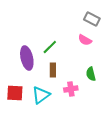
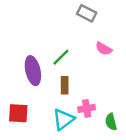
gray rectangle: (92, 19) -> (87, 13), moved
green semicircle: (91, 74) -> (111, 122), moved
cyan triangle: (41, 95) -> (63, 119), moved

